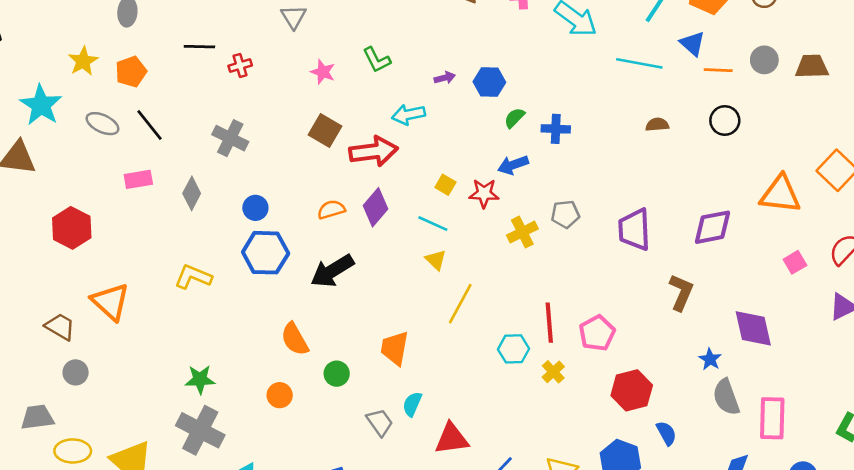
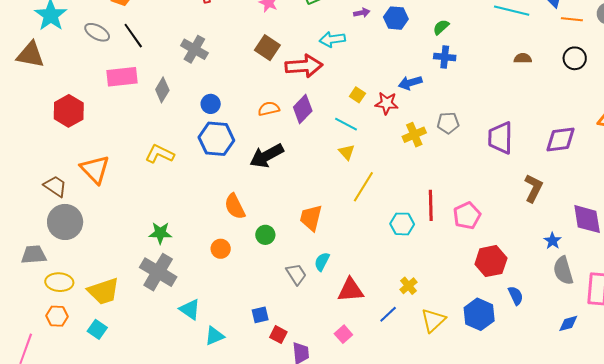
green semicircle: (514, 118) -> (441, 27), moved
pink rectangle: (138, 179) -> (122, 77), size x1.4
gray circle: (76, 372) -> (65, 222), size x1.8
yellow cross: (553, 372) -> (408, 286), moved

